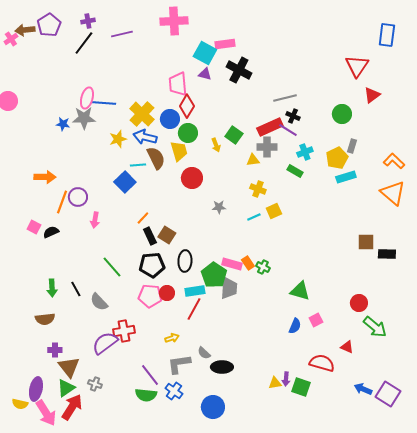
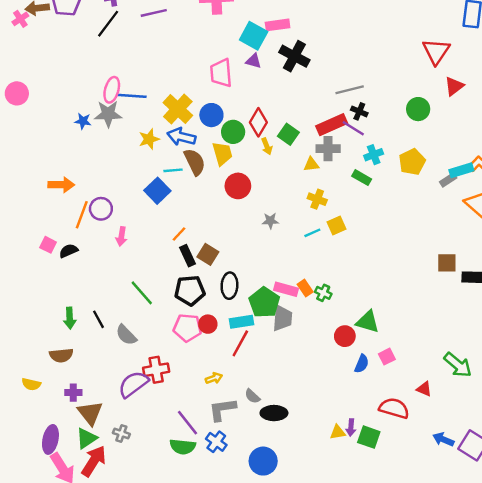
red diamond: (187, 106) -> (258, 122), moved
gray rectangle: (352, 146) -> (448, 180), moved, turned 40
cyan rectangle: (346, 177) -> (461, 170), moved
red circle: (359, 303) -> (345, 336), moved
yellow semicircle: (20, 404) -> (31, 384), moved

